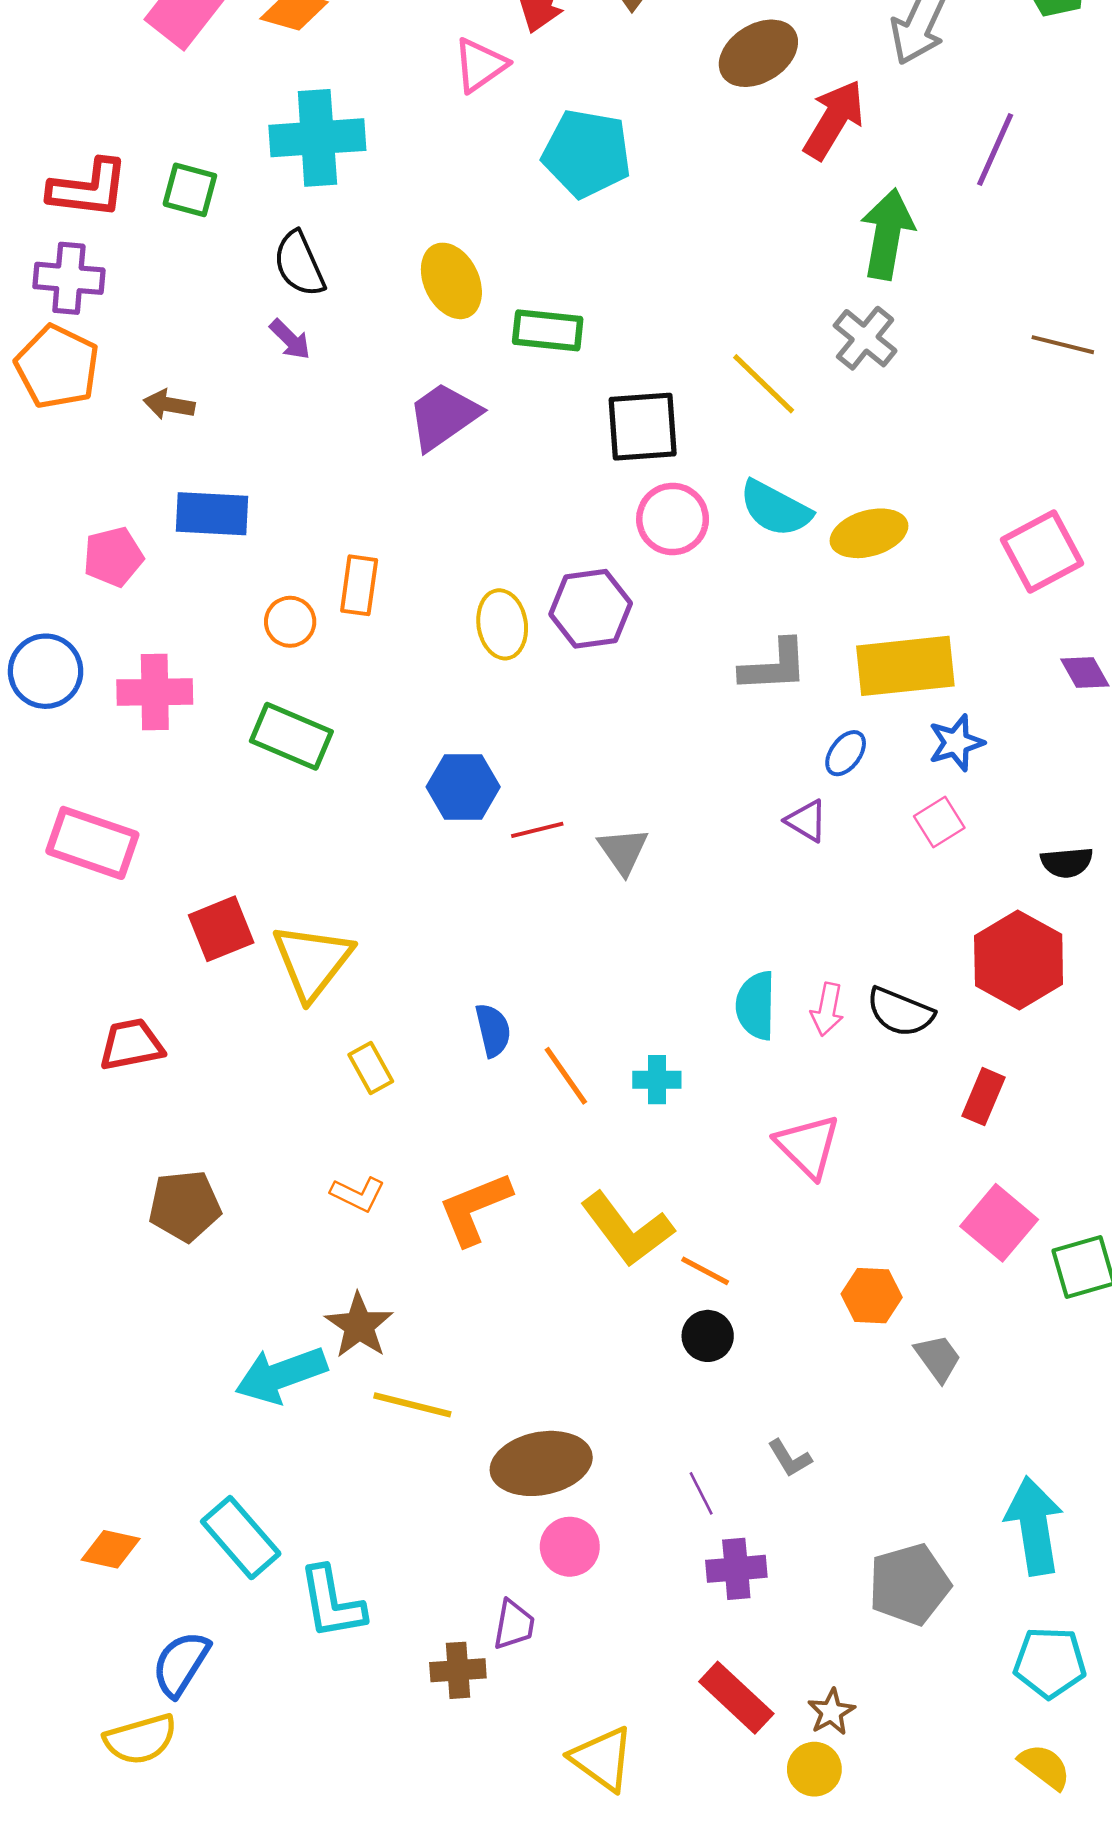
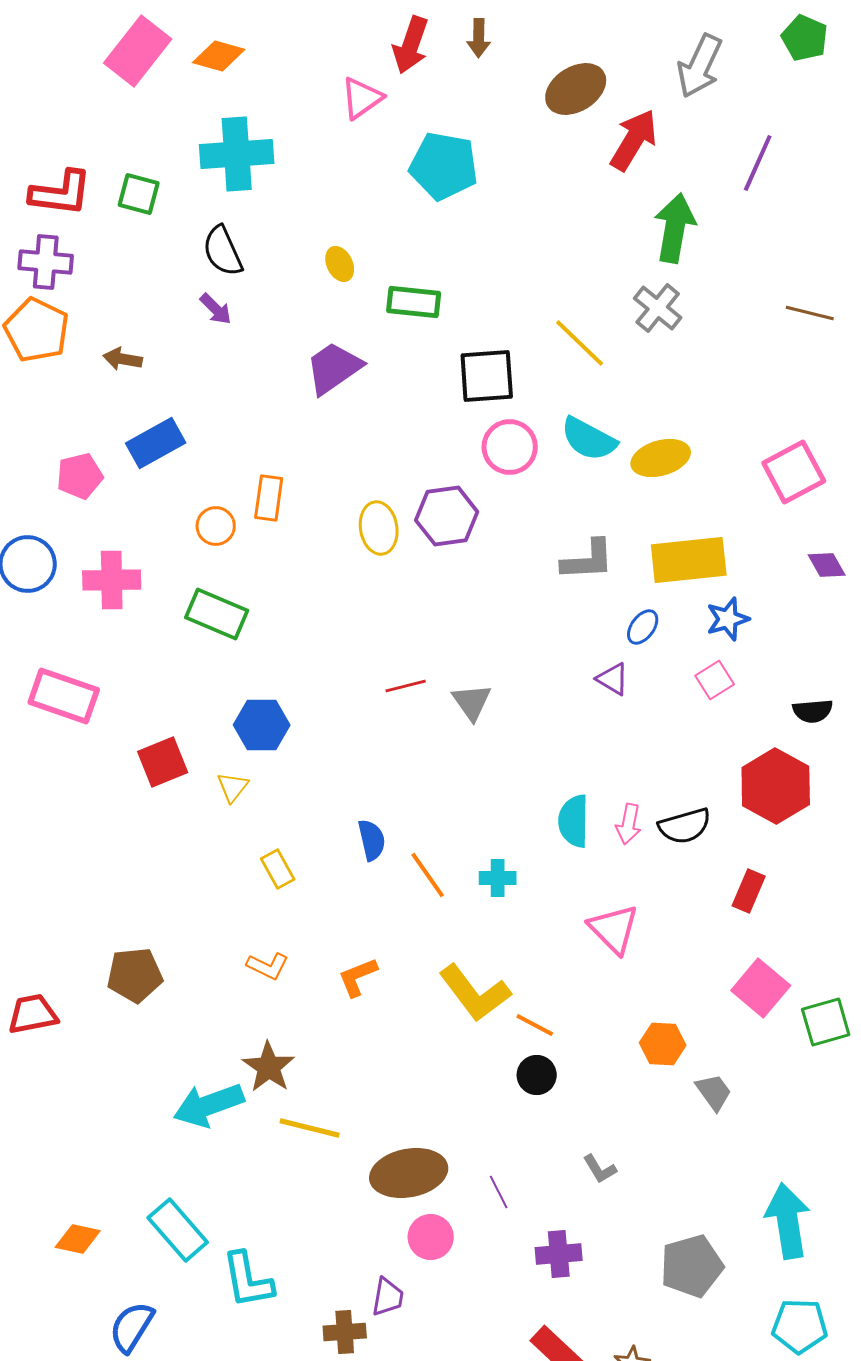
yellow ellipse: (451, 281) -> (340, 264), size x0.6
blue rectangle: (212, 514) -> (156, 443), turned -32
blue hexagon: (463, 787) -> (262, 725), moved
yellow triangle: (312, 961) -> (233, 787), size x0.5
black semicircle: (900, 1012) -> (685, 826), turned -38
red trapezoid: (131, 1045) -> (33, 1014), moved
orange L-shape: (475, 1208) -> (358, 977), size x0.7
purple line: (701, 1493) -> (499, 1192), moved

